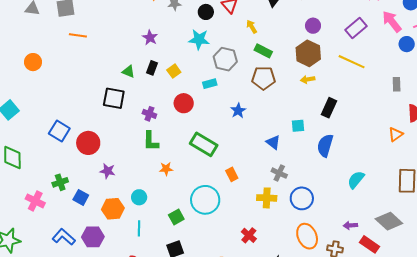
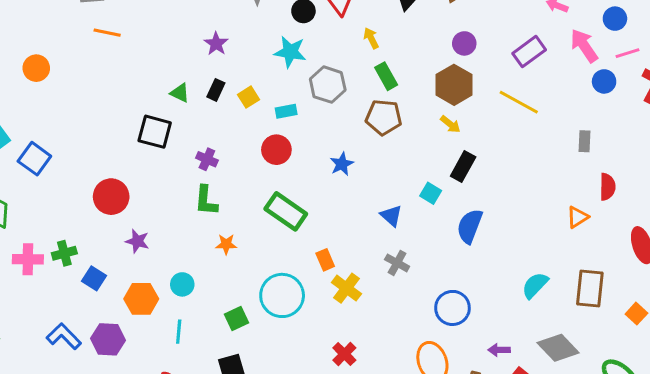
green rectangle: (263, 51) -> (386, 76), turned 30
yellow arrow: (308, 79) -> (450, 124), turned -136
cyan rectangle: (210, 84) -> (286, 111), moved
red circle: (184, 103) -> (276, 150), moved
black rectangle: (329, 108) -> (463, 166), moved
cyan square: (298, 126) -> (431, 193), turned 32
blue square: (59, 131) -> (34, 159), moved
cyan semicircle: (356, 180) -> (535, 285), moved
yellow cross: (267, 198) -> (346, 288), moved, turned 30
blue circle: (302, 198) -> (452, 308), moved
pink cross: (35, 201) -> (28, 259), moved, turned -30

